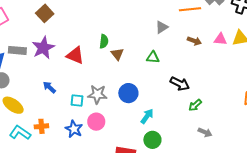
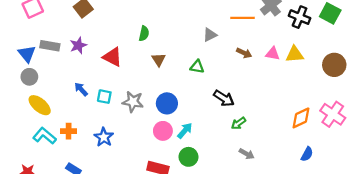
green semicircle: (104, 41) -> (144, 33), moved
purple star: (43, 48) -> (78, 45), size x0.7
cyan square: (77, 101) -> (104, 97), moved
pink circle: (96, 122) -> (163, 131), moved

